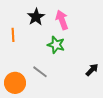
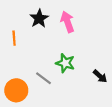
green star: (56, 45) -> (65, 63), moved
black arrow: (92, 70) -> (100, 76), turned 88

